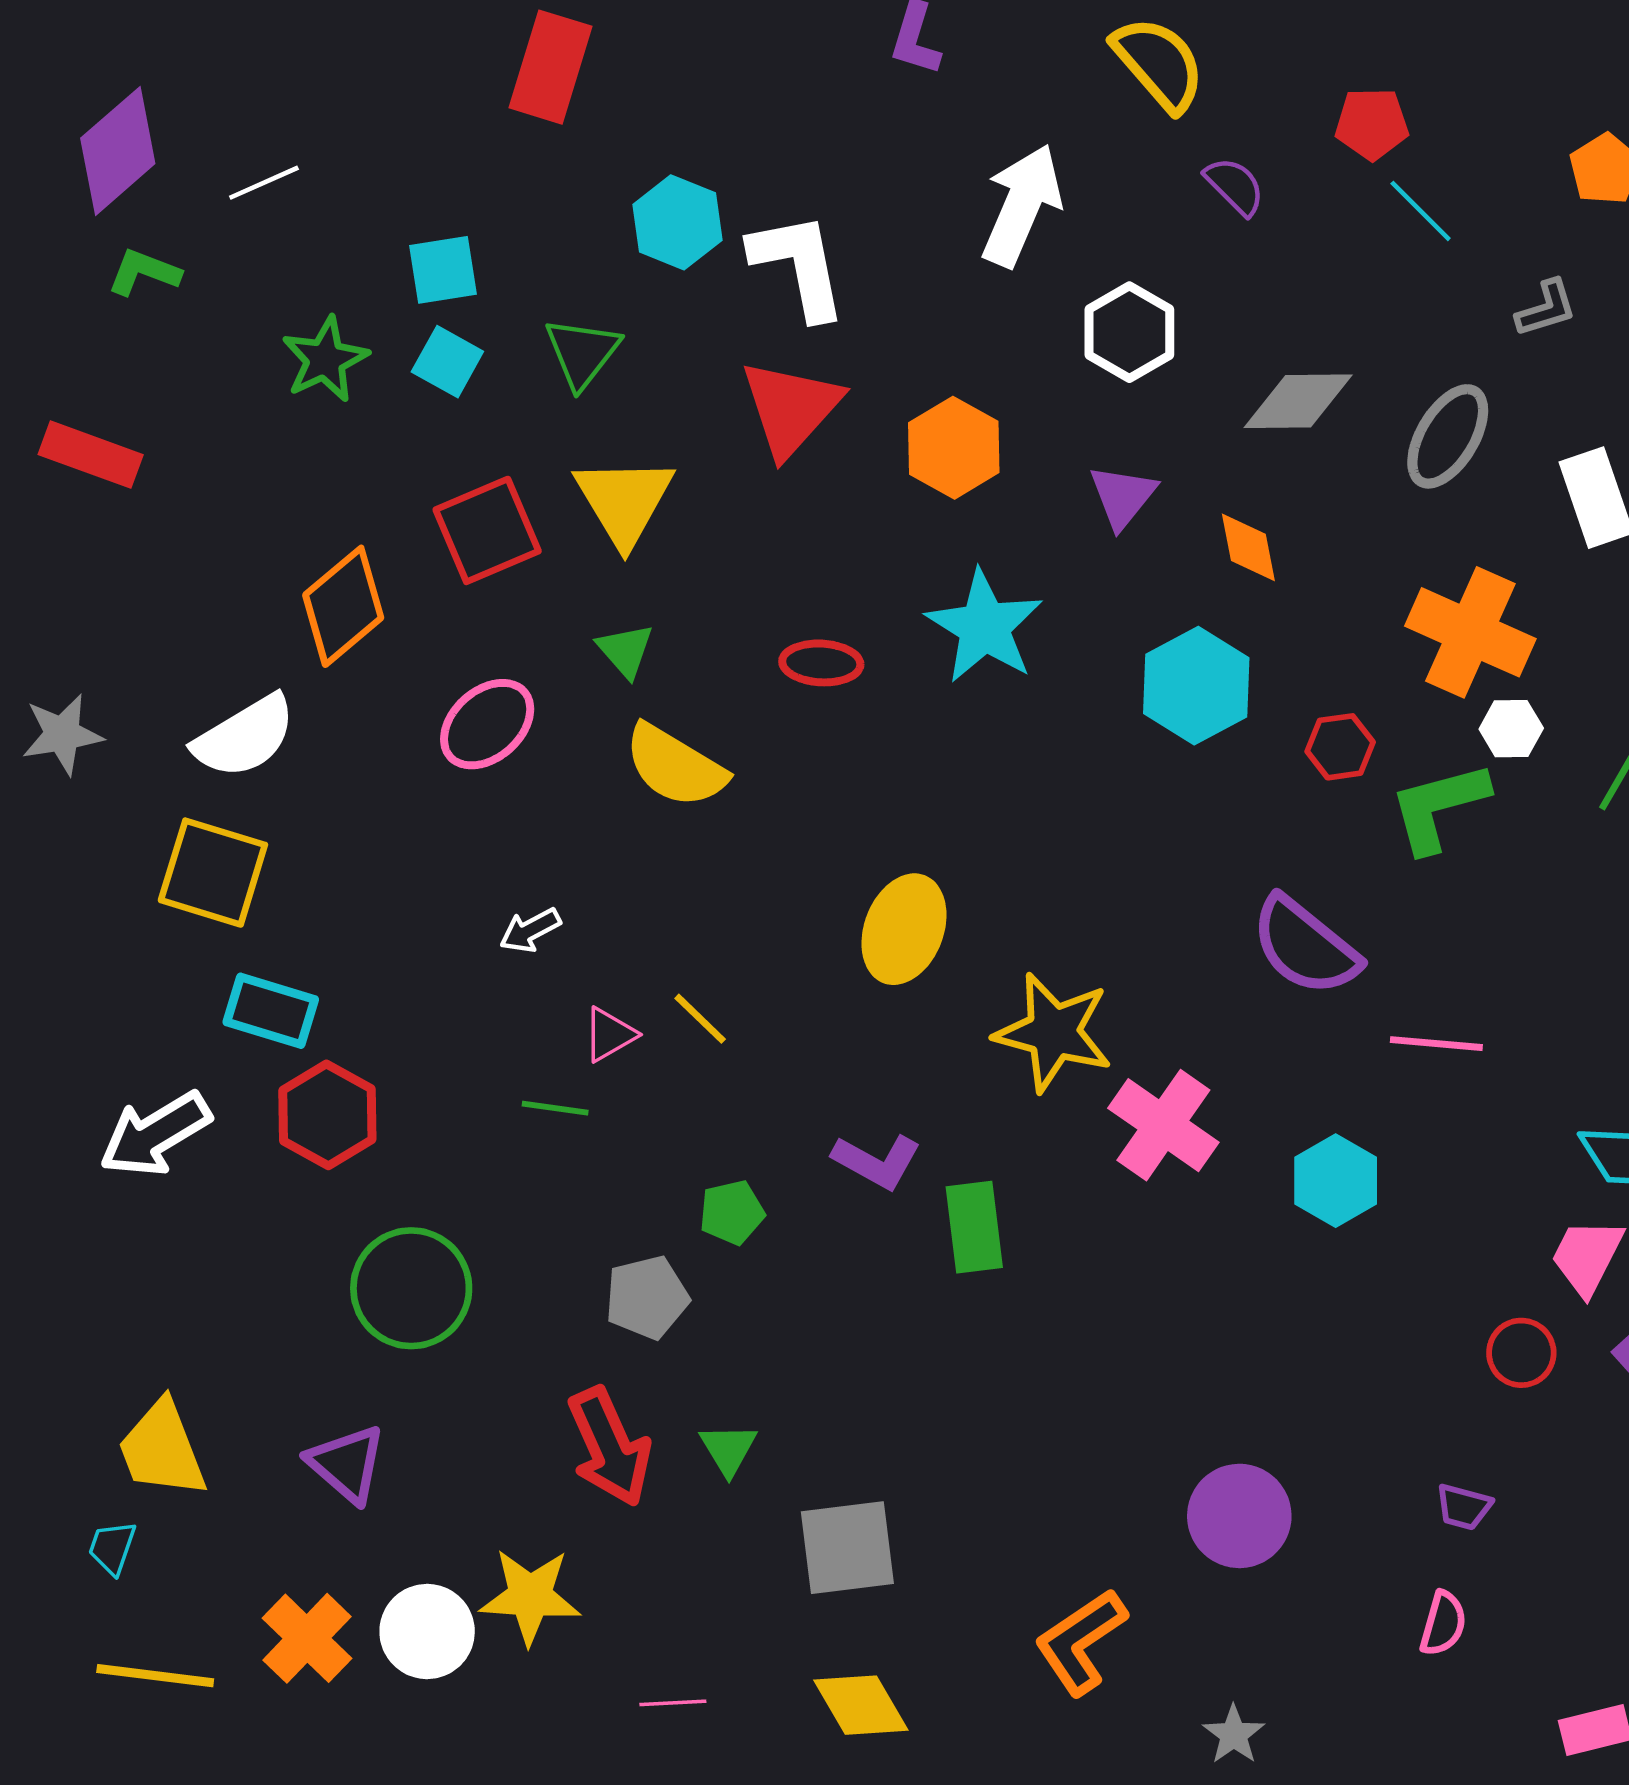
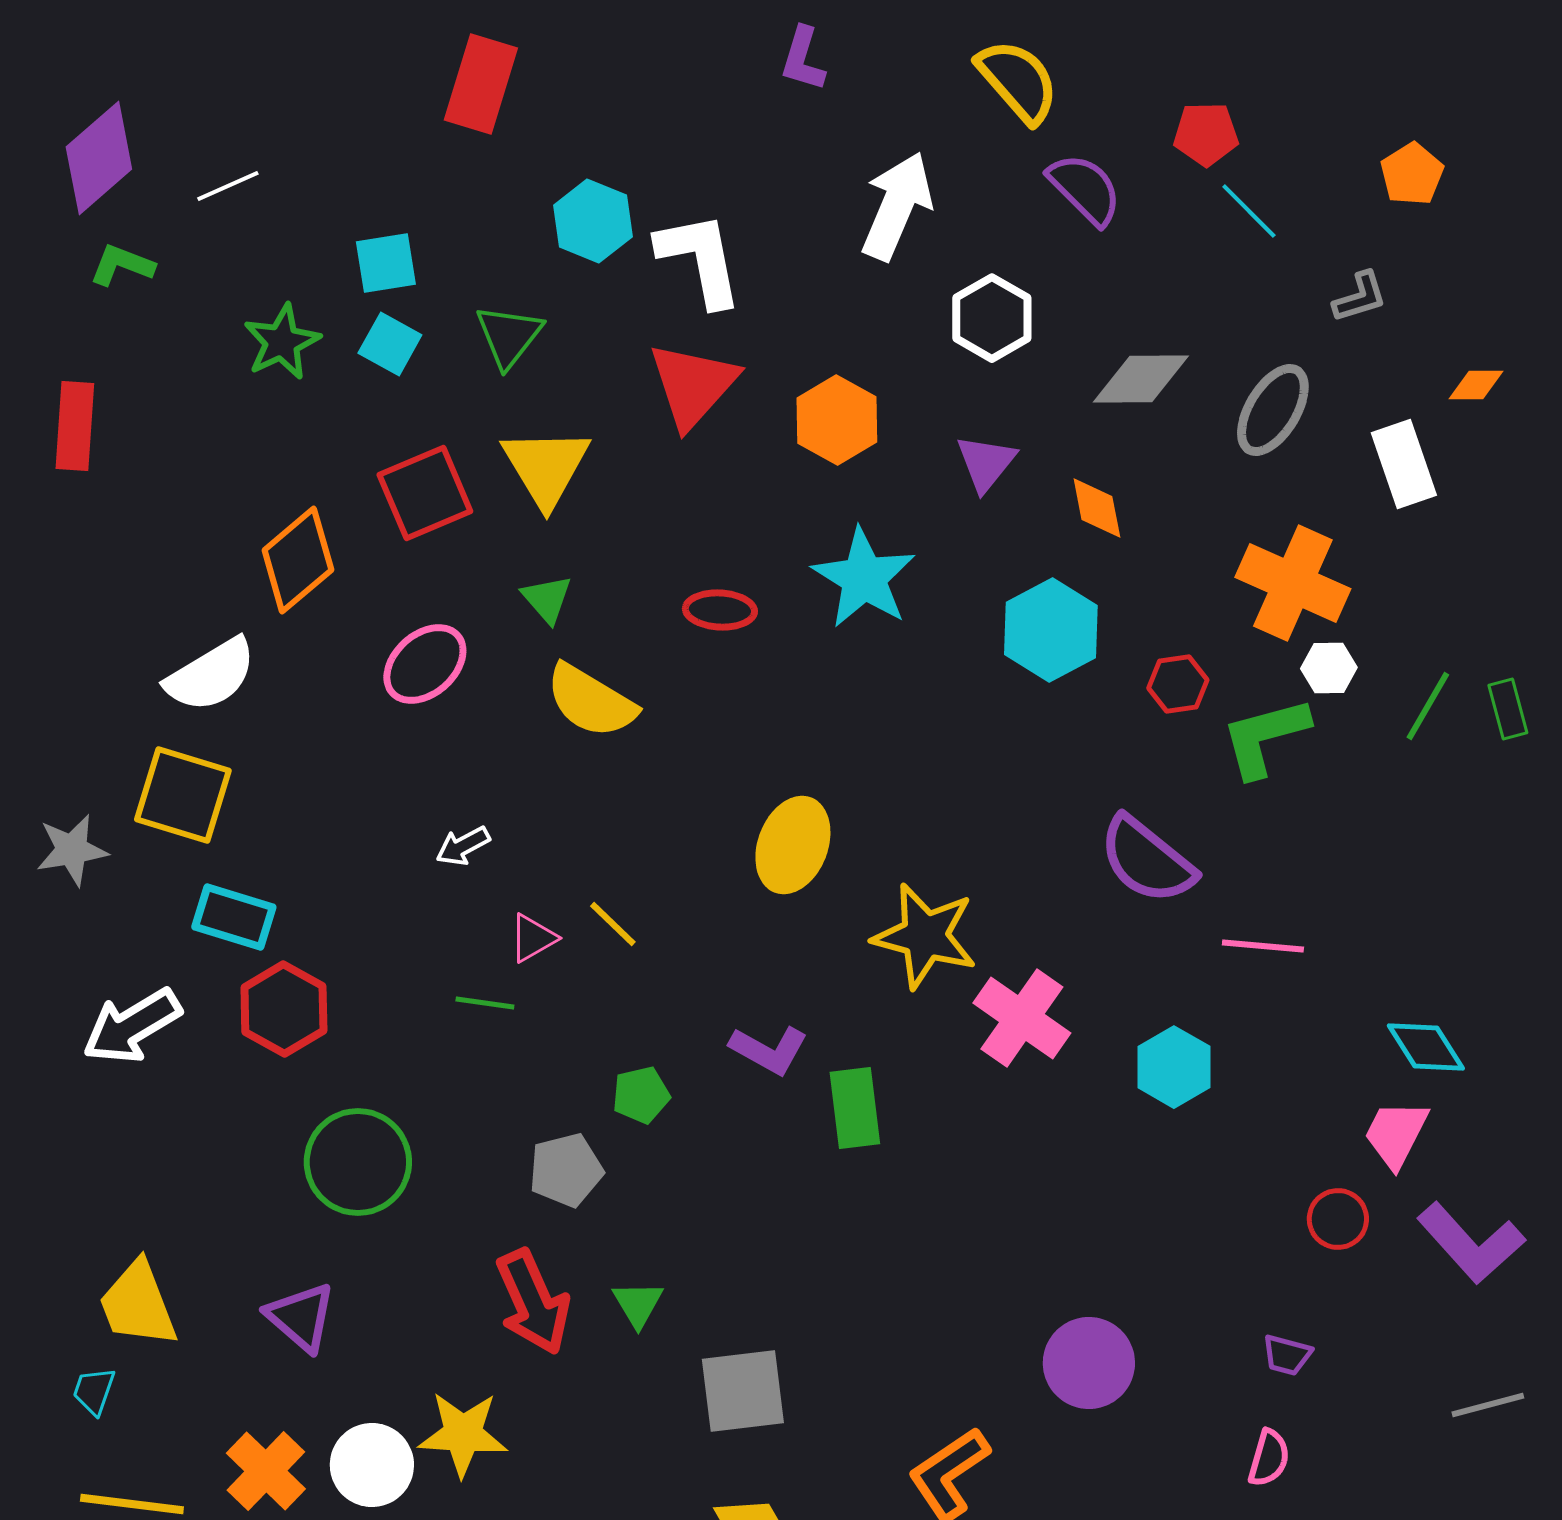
purple semicircle: (1235, 186) -> (1085, 189), size x1.4
red rectangle: (91, 455) -> (75, 426), turned 74
gray star: (62, 734) -> (72, 850), moved

